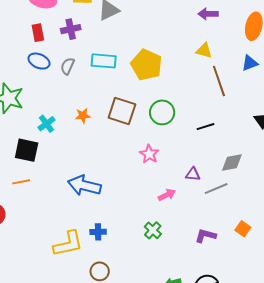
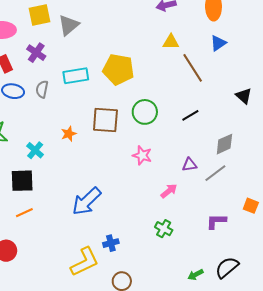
purple cross: (71, 29) -> (36, 53), turned -30
blue arrow: (84, 185) -> (87, 201), turned -44

